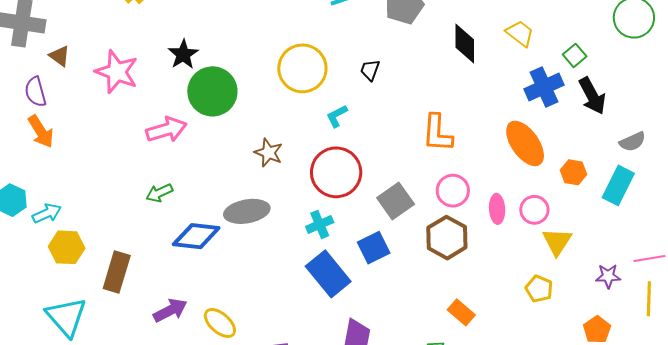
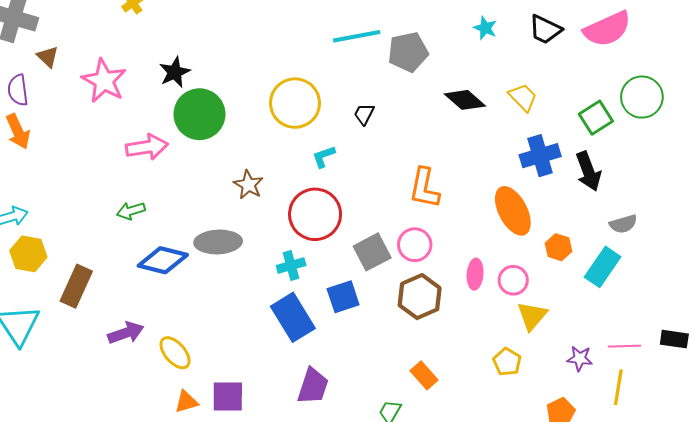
black diamond: (465, 43) -> (465, 100), turned -57
green square: (575, 55) -> (596, 118), moved, size x1.4
pink circle: (453, 191) -> (415, 245), moved

